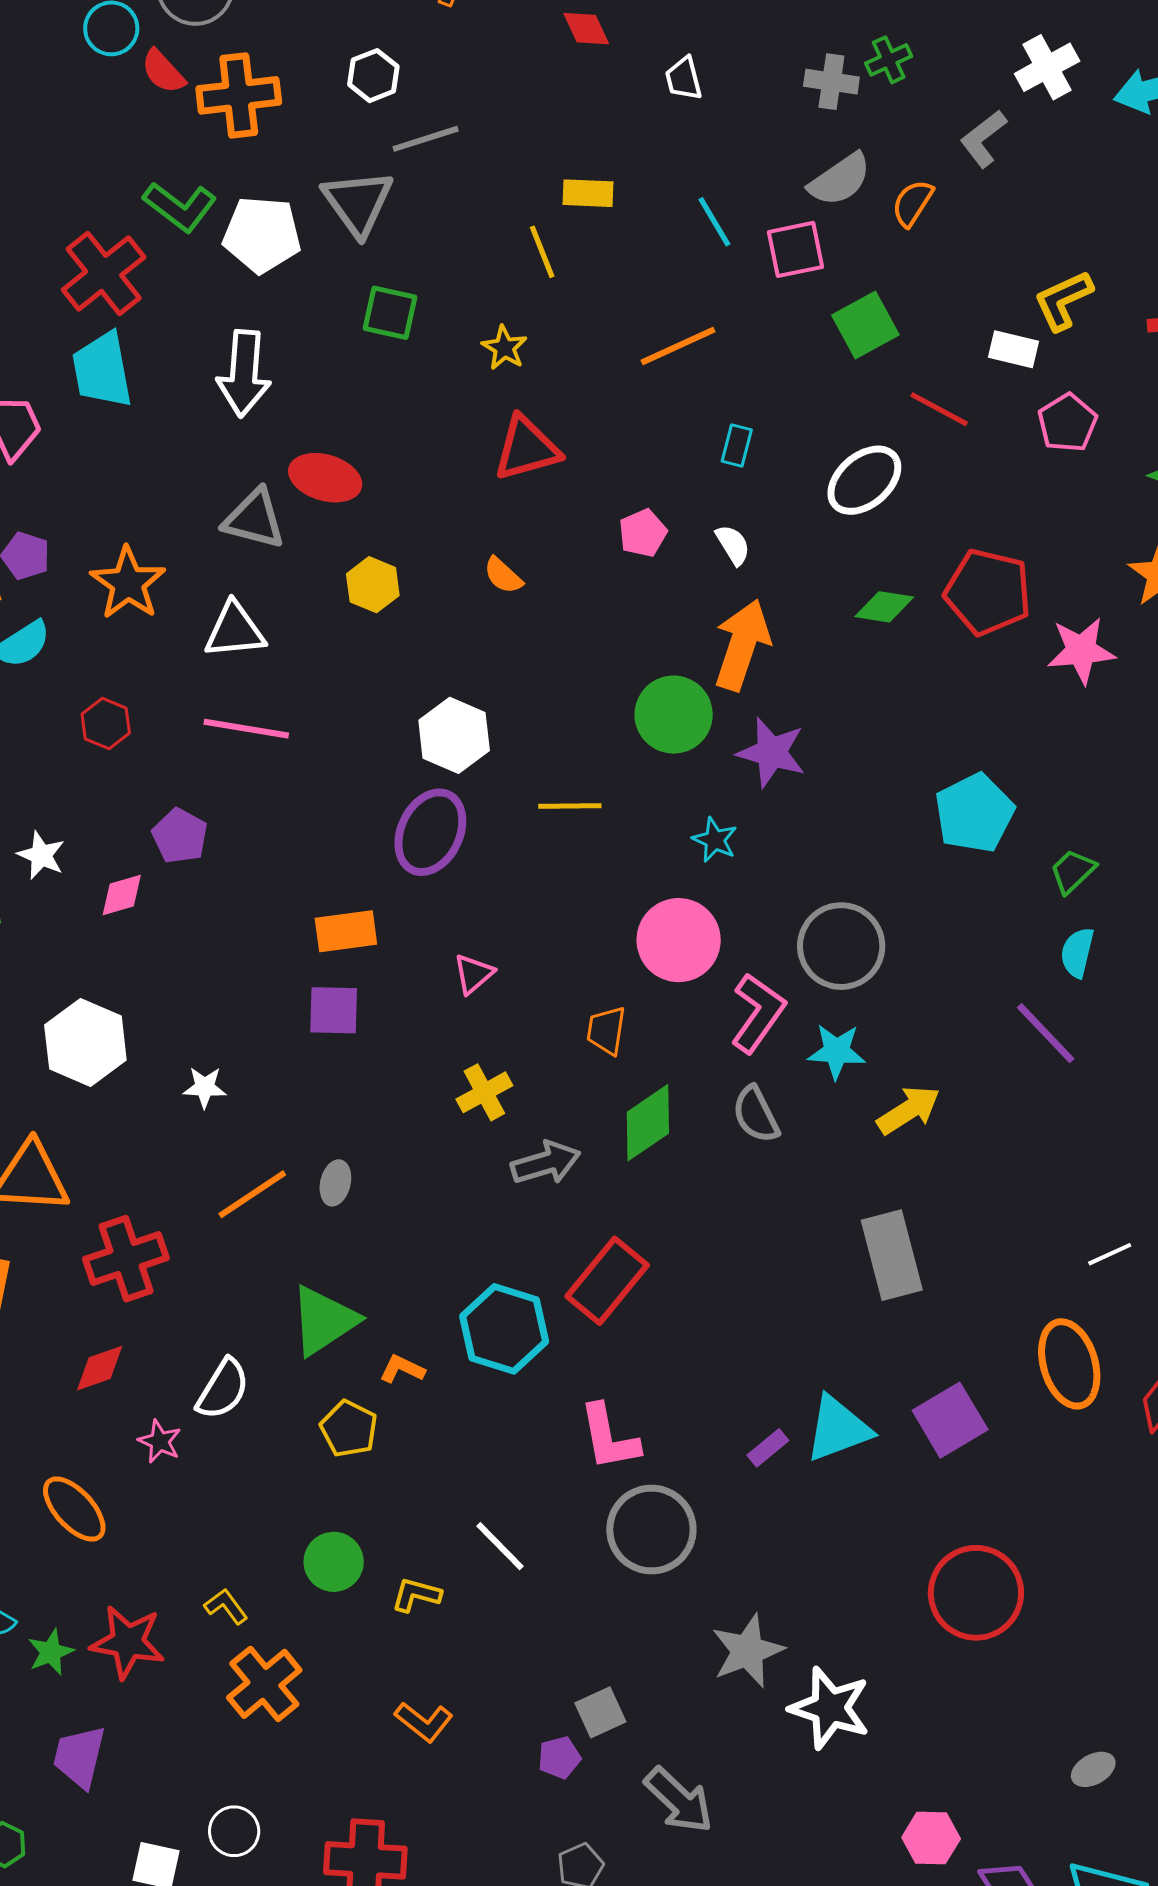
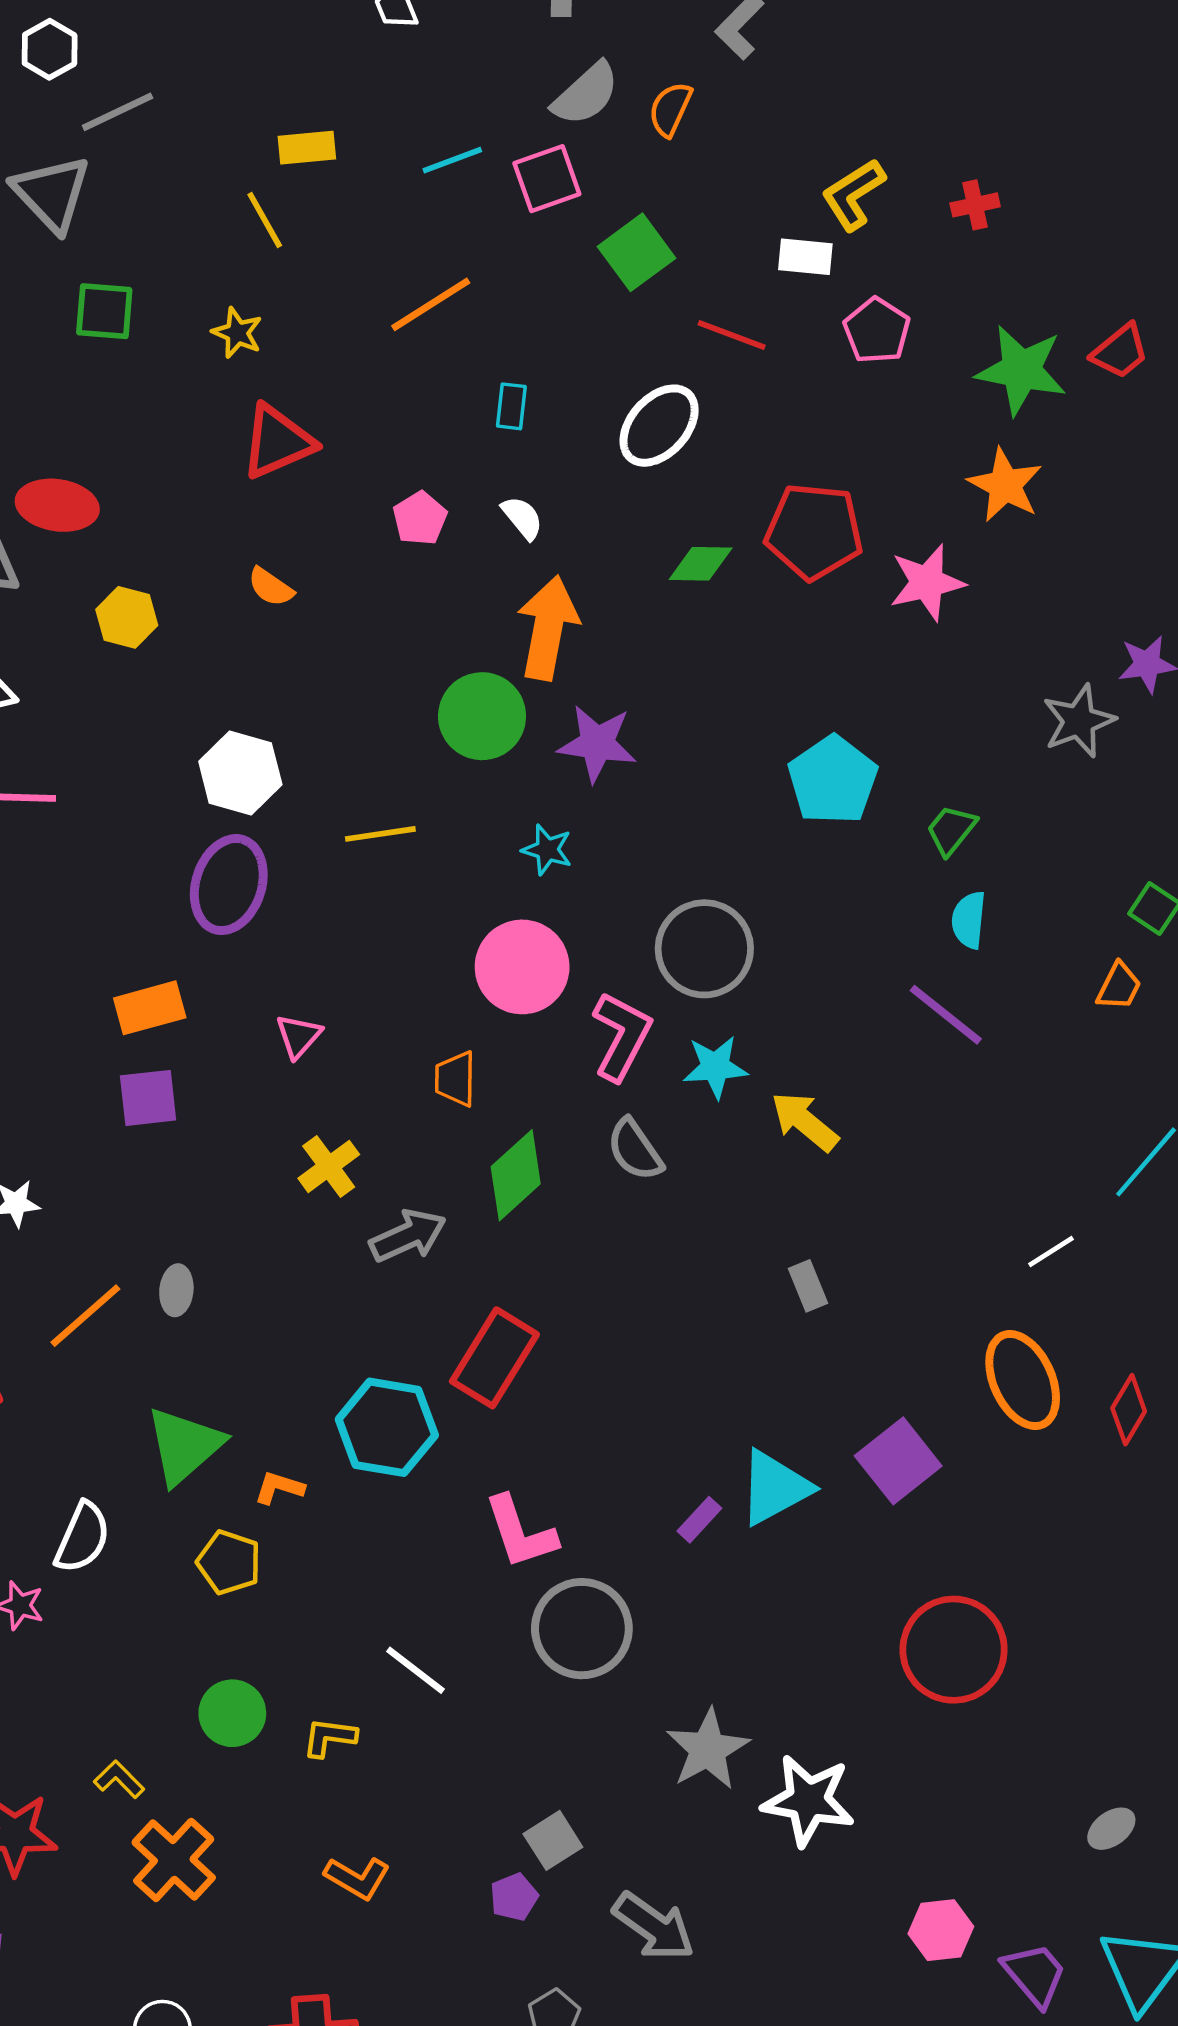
cyan line: (714, 222) -> (452, 160), turned -72
yellow arrow: (909, 1110) -> (805, 1121), turned -100
gray rectangle: (892, 1255) -> (808, 1286), size x0.5

